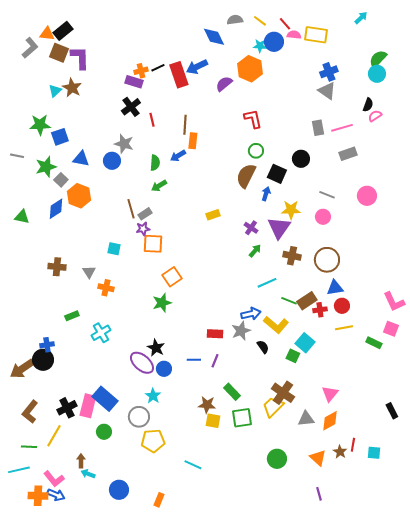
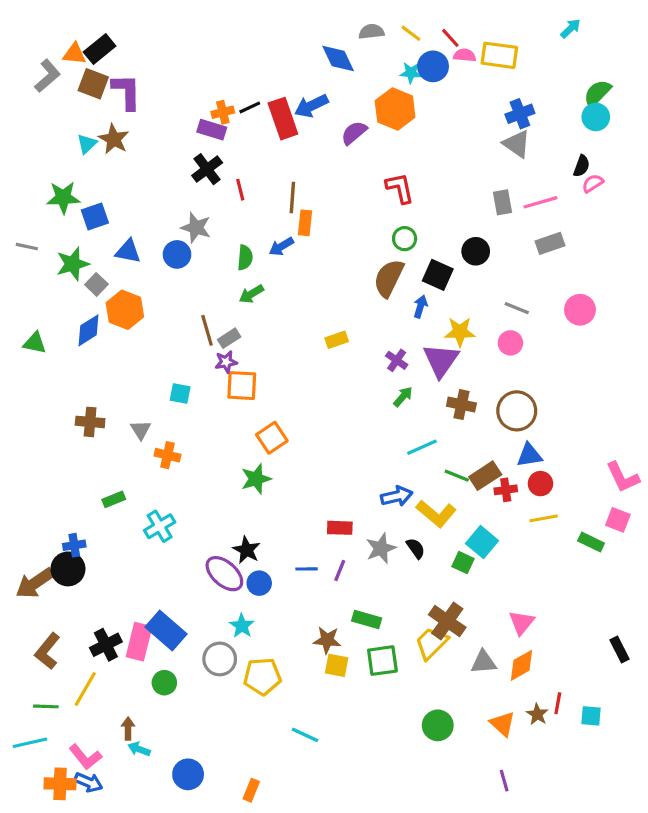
gray star: (241, 331) -> (381, 548), moved
green rectangle: (232, 392) -> (367, 619), turned -30
yellow pentagon: (153, 441) -> (262, 676), moved

